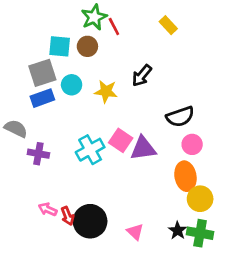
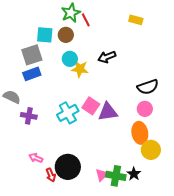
yellow rectangle: (168, 25) -> (136, 20), moved, turned -32
black arrow: (142, 76) -> (107, 57), turned 30
cyan circle: (72, 85) -> (70, 59), moved
black semicircle: (180, 117) -> (148, 87), moved
red arrow: (68, 216) -> (51, 175), moved
pink triangle: (135, 232) -> (102, 175), turned 32
green cross: (200, 233) -> (116, 176), moved

